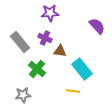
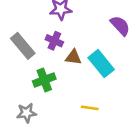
green cross: (37, 69) -> (44, 80), turned 30
cyan rectangle: (82, 69) -> (101, 64), moved

